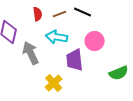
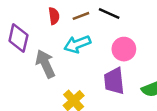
cyan arrow: (57, 37) -> (77, 44), turned -30
purple trapezoid: (75, 60) -> (114, 81), moved

